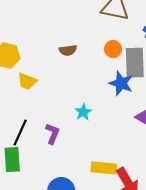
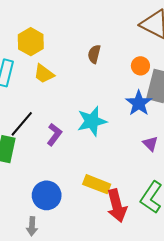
brown semicircle: (68, 50) -> (94, 54), turned 96
cyan star: (83, 112) -> (92, 121), size x1.6

